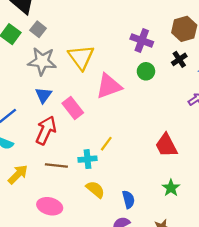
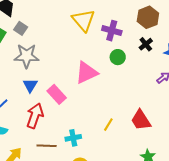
yellow triangle: (81, 57) -> (83, 20), moved
yellow line: (106, 144) -> (108, 125), moved

